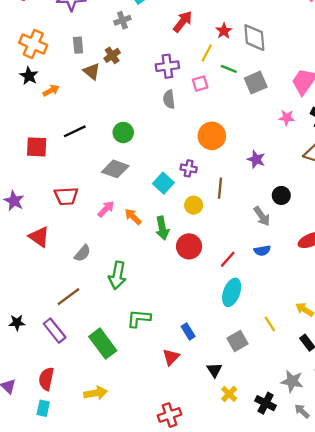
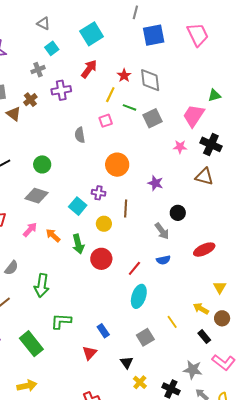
purple cross: (167, 66) -> (61, 90), moved

